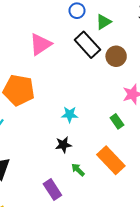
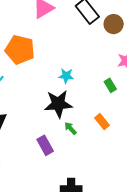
black star: (63, 145) -> (58, 104), size x1.8
orange rectangle: (111, 160) -> (102, 122), size x0.6

